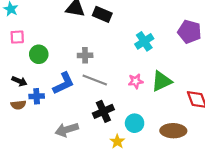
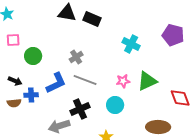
cyan cross: (144, 41) -> (131, 44), turned -30
gray cross: (85, 55) -> (76, 57), turned -32
black cross: (103, 111) -> (80, 109), moved
cyan circle: (135, 123) -> (115, 105), moved

